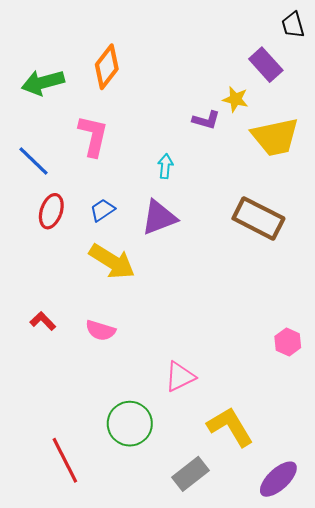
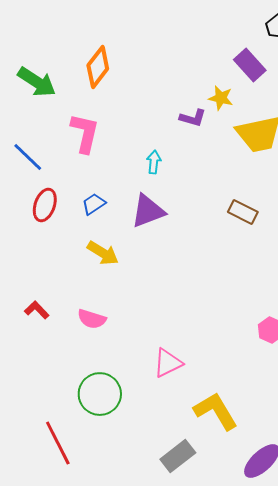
green arrow: (43, 82) -> (37, 82), turned -132
brown rectangle: (258, 218) -> (243, 212), size x0.6
yellow arrow: (112, 261) -> (103, 253), size x0.7
green circle: (130, 424) -> (100, 394), moved

